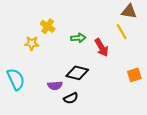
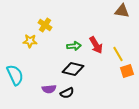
yellow line: (122, 32) -> (118, 54), moved
green arrow: (78, 38) -> (74, 46), moved
purple semicircle: (55, 86) -> (49, 89), moved

